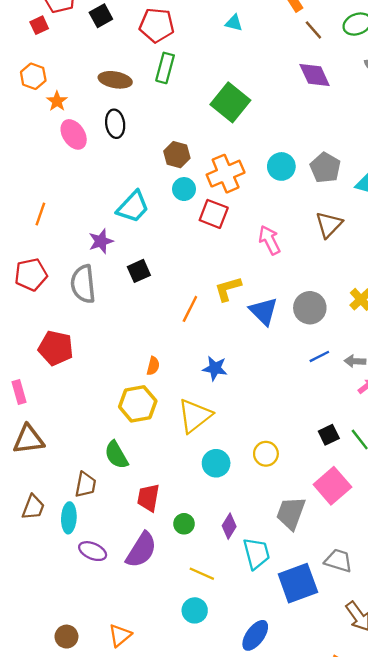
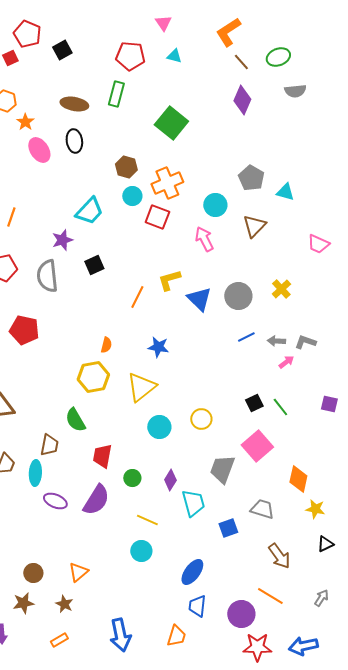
red pentagon: (157, 25) -> (130, 56), moved
purple diamond: (315, 75) -> (242, 100), turned 48
cyan circle: (281, 166) -> (215, 205), moved
blue square: (298, 583) -> (228, 528), size x0.6

